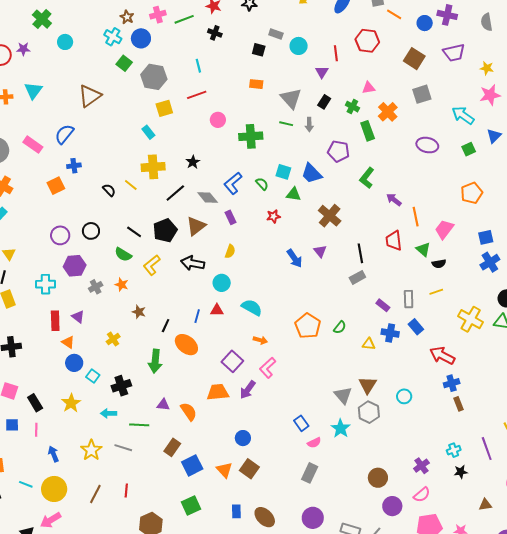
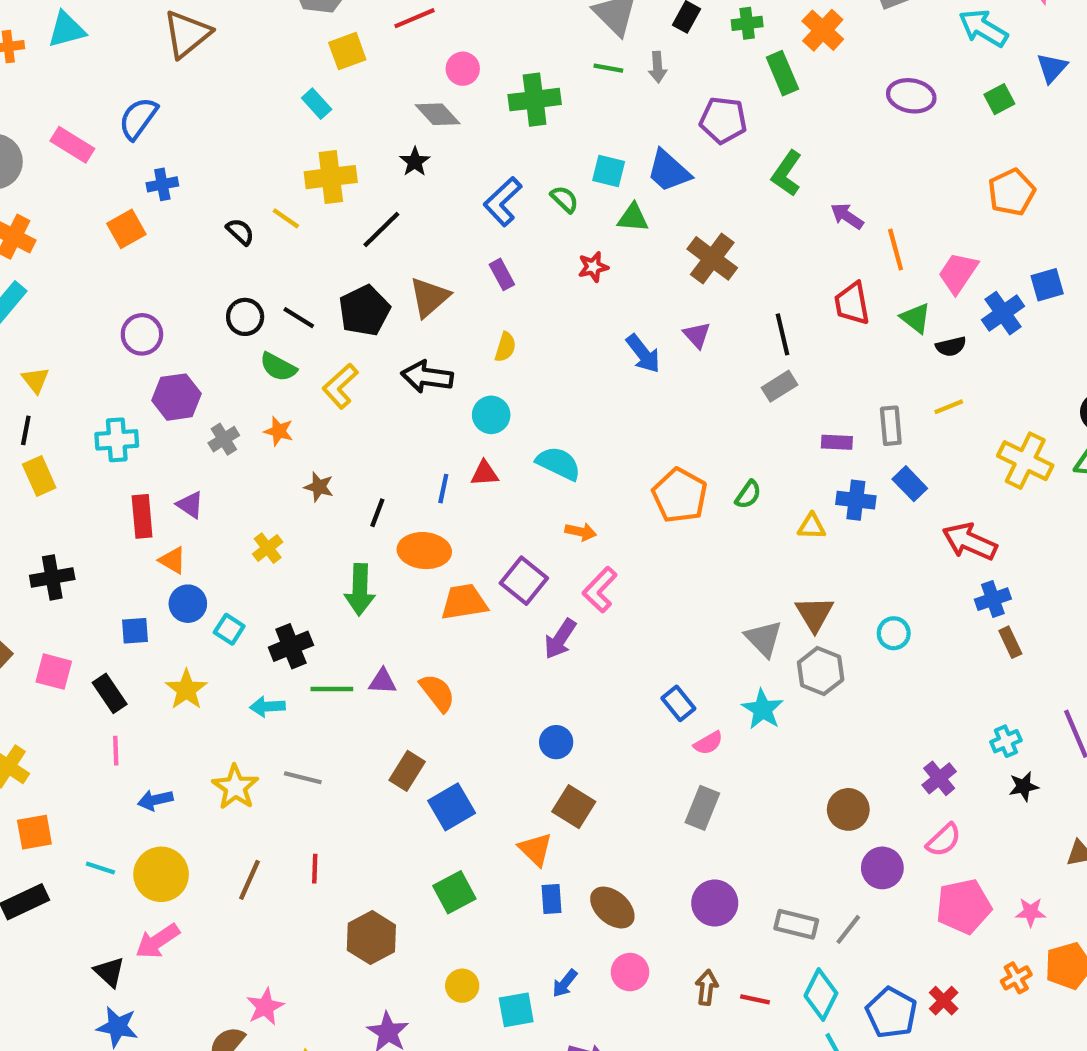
cyan triangle: (33, 91) -> (67, 30), turned 42
green cross: (352, 107) -> (747, 23), turned -32
gray diamond: (208, 197) -> (438, 114), moved
black circle: (91, 231) -> (245, 317), moved
blue cross: (490, 262) -> (1003, 313), moved
purple rectangle: (383, 305) -> (837, 442), turned -32
orange ellipse: (186, 345) -> (424, 551), turned -30
orange trapezoid: (218, 392) -> (464, 602), moved
blue square: (12, 425) -> (135, 631), moved
green line: (139, 425) -> (332, 689), moved
blue arrow: (53, 454) -> (155, 800), turned -77
orange triangle: (224, 470) -> (535, 849), moved

